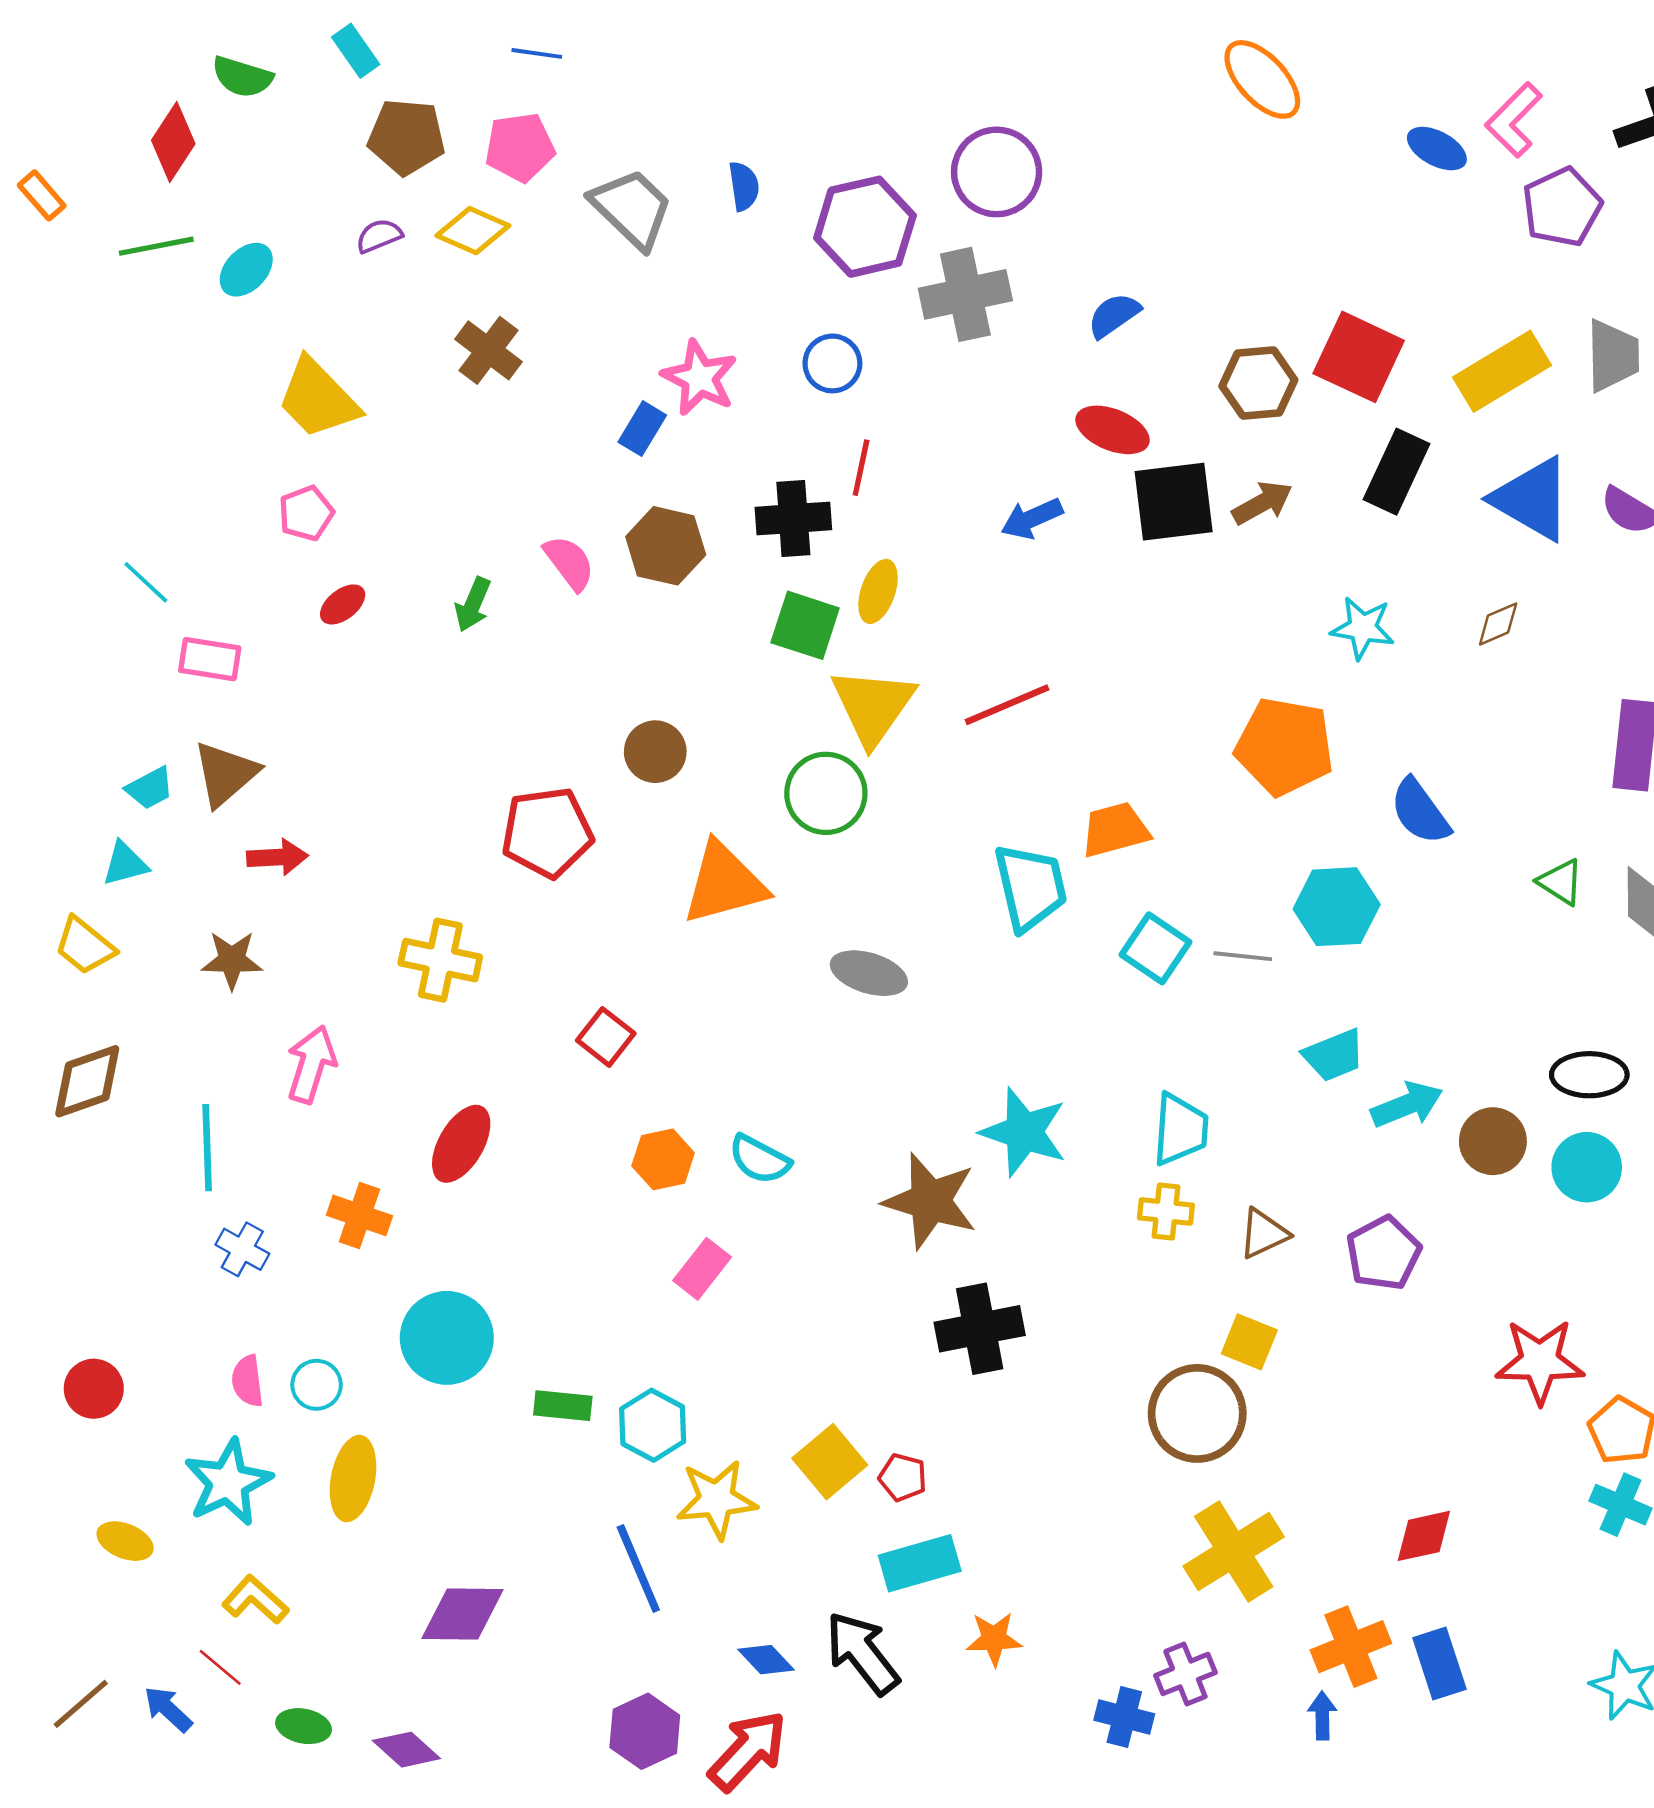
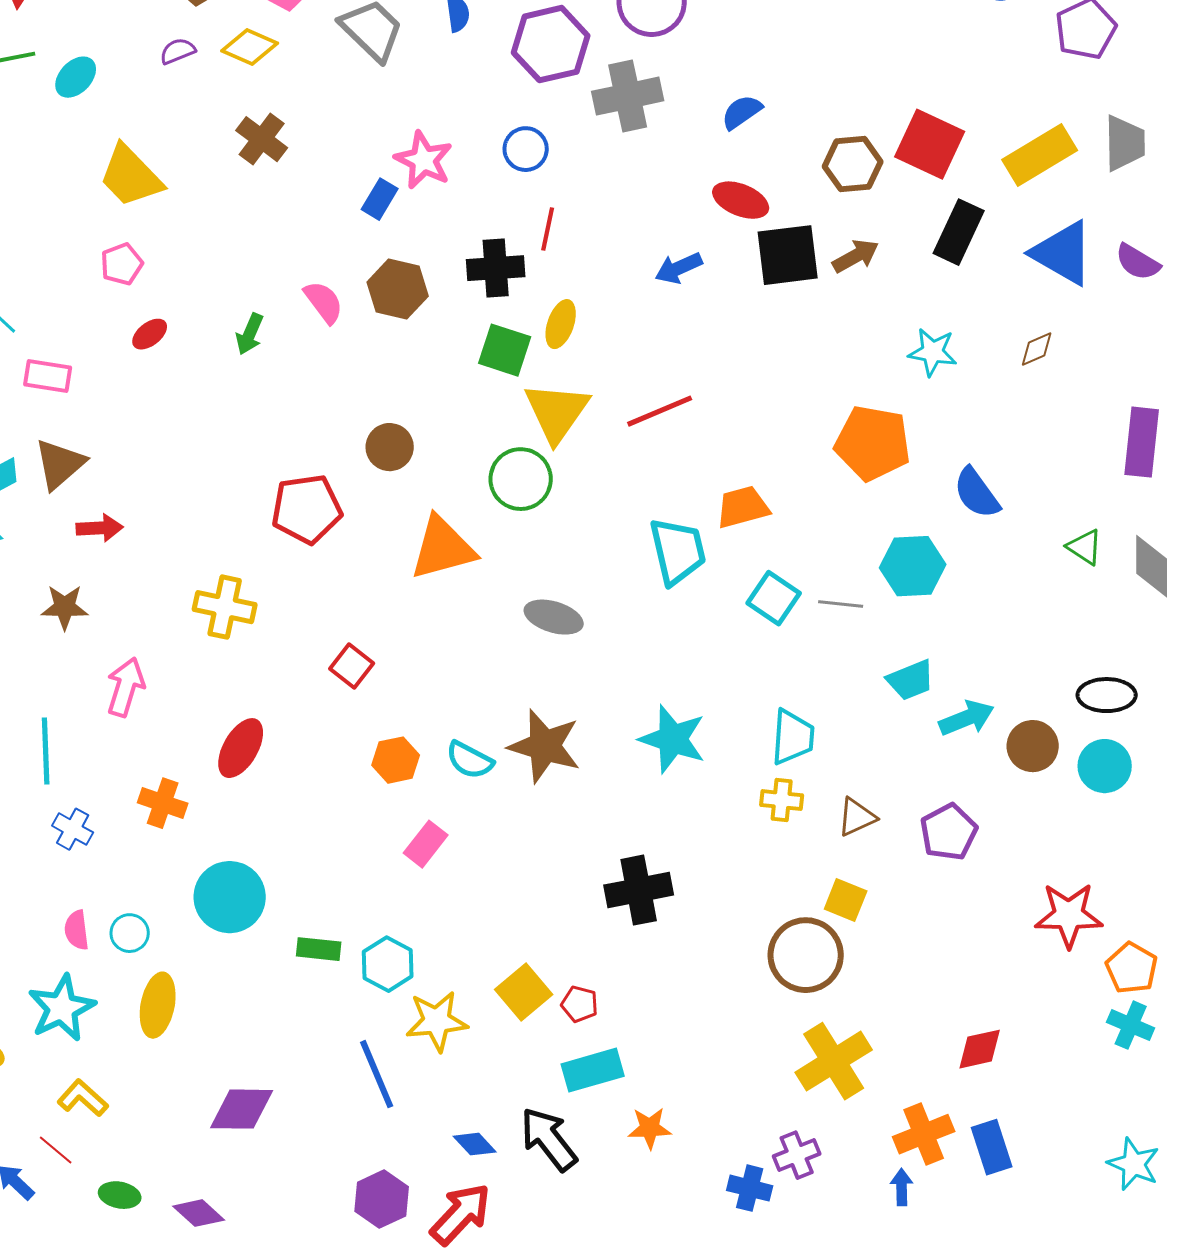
brown star: (930, 1201) -> (545, 746), moved

